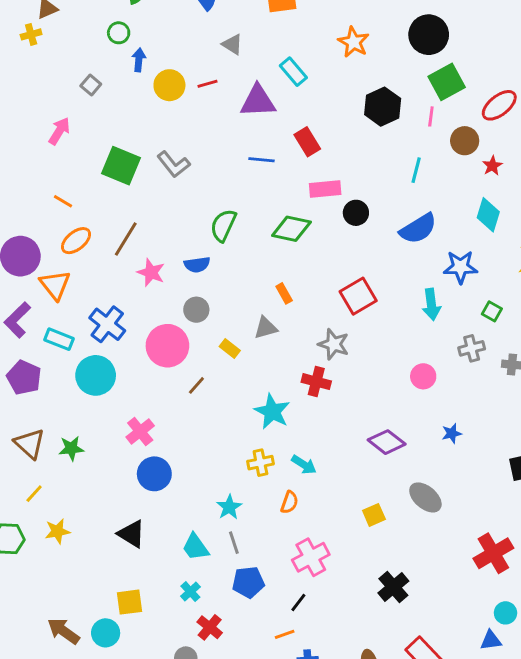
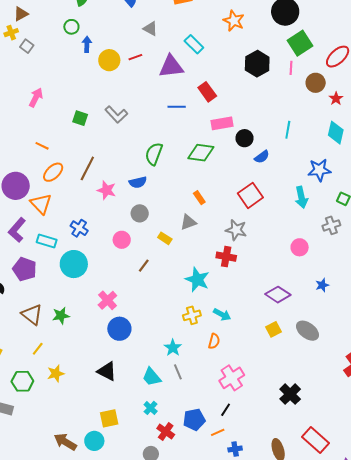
gray square: (91, 85) -> (27, 46), moved
green square: (121, 166) -> (80, 118), size x0.6
cyan line: (416, 170) -> (288, 130), moved
blue semicircle: (418, 229) -> (262, 157), moved, size x0.6
blue cross: (107, 324) -> (79, 228), size x0.7
pink circle: (167, 346) -> (122, 240), size x0.6
yellow square: (374, 515) -> (274, 329), moved
blue pentagon: (248, 582) -> (194, 420), moved

